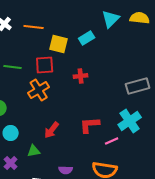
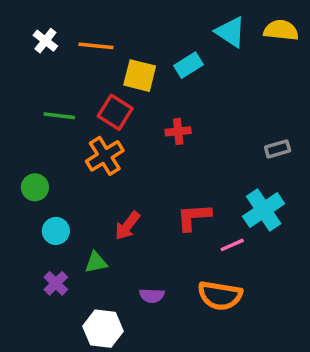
cyan triangle: (111, 19) -> (230, 32), turned -42
red square: (45, 65) -> (115, 112), turned 36
gray rectangle: (138, 86) -> (278, 149), size x0.6

